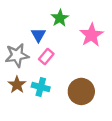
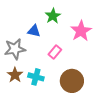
blue triangle: (38, 35) -> (34, 31), turned -48
pink rectangle: (46, 56) -> (55, 52), moved

